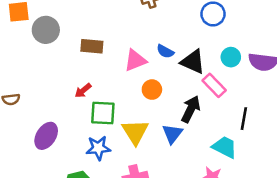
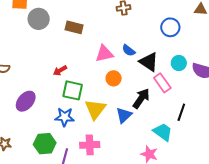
brown rectangle: (92, 46) -> (74, 27), moved

